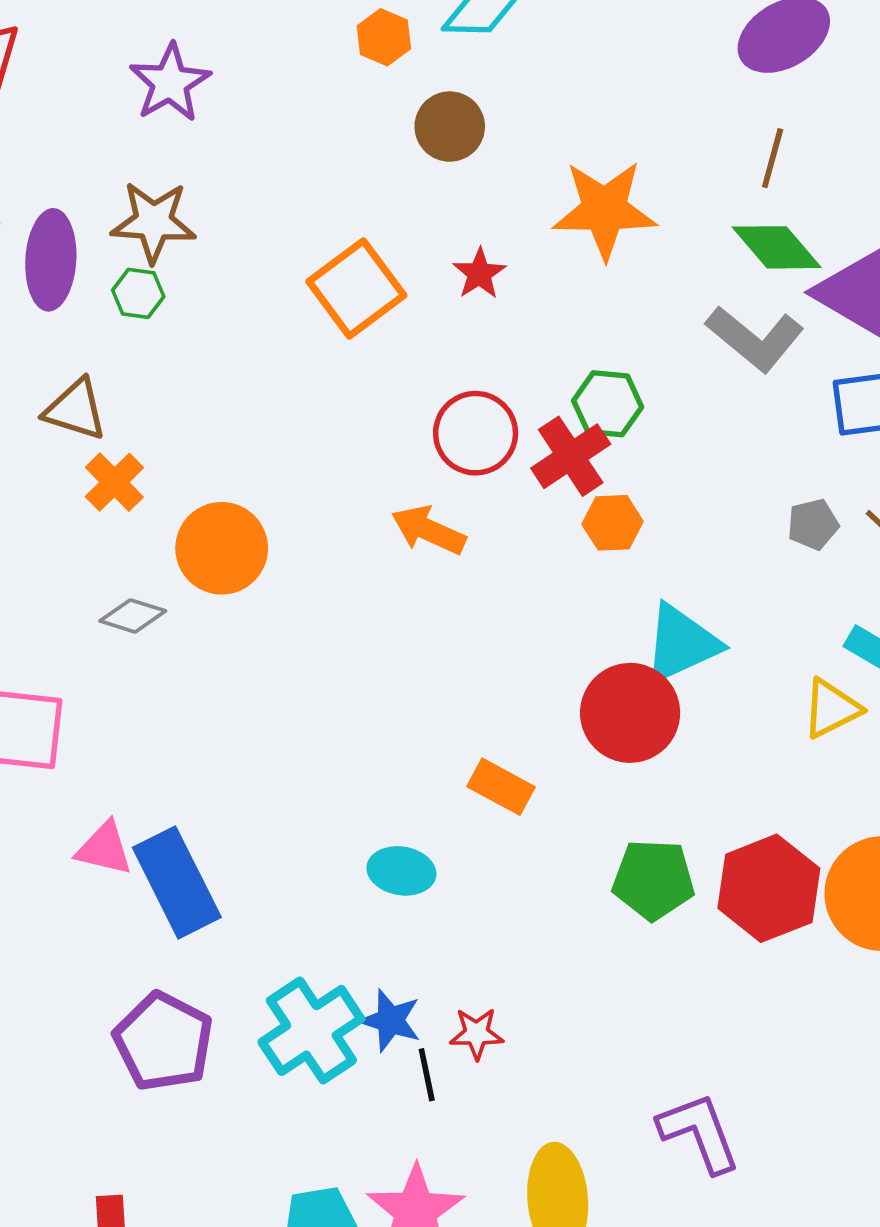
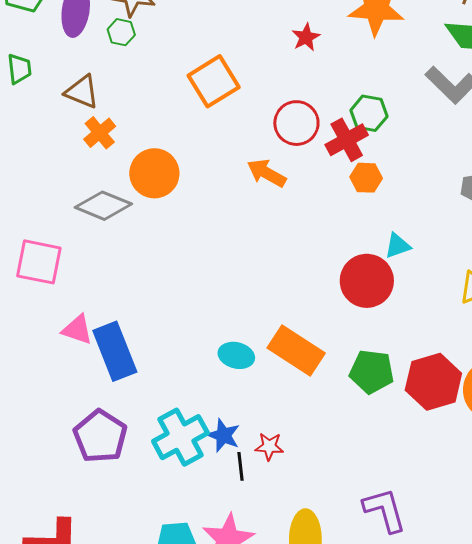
orange square: (356, 288) -> (214, 81), moved
gray diamond: (133, 616) -> (103, 206), size x1.6
cyan triangle: (681, 643) -> (398, 246), size x0.6
orange rectangle: (501, 787) -> (296, 351), moved, size x1.6

